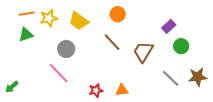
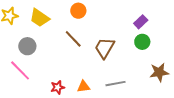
purple rectangle: (169, 26) -> (141, 22), moved
gray line: (171, 78) -> (116, 84), moved, turned -54

